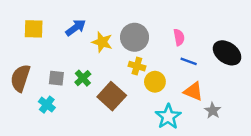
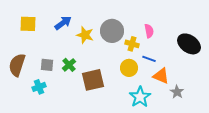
blue line: (189, 61) -> (149, 59), moved
yellow cross: (137, 66) -> (132, 44), moved
brown square: (112, 96) -> (93, 80), turned 35
cyan cross: (47, 105) -> (39, 87), turned 32

